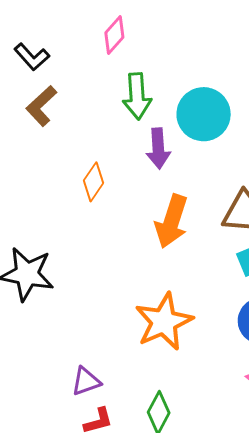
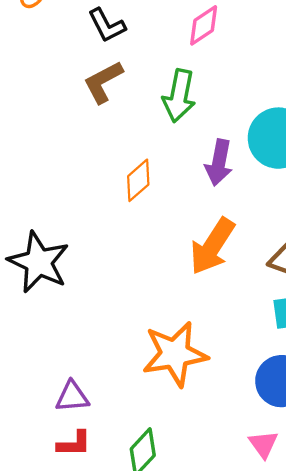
green arrow: (137, 96) -> (179, 96), moved

